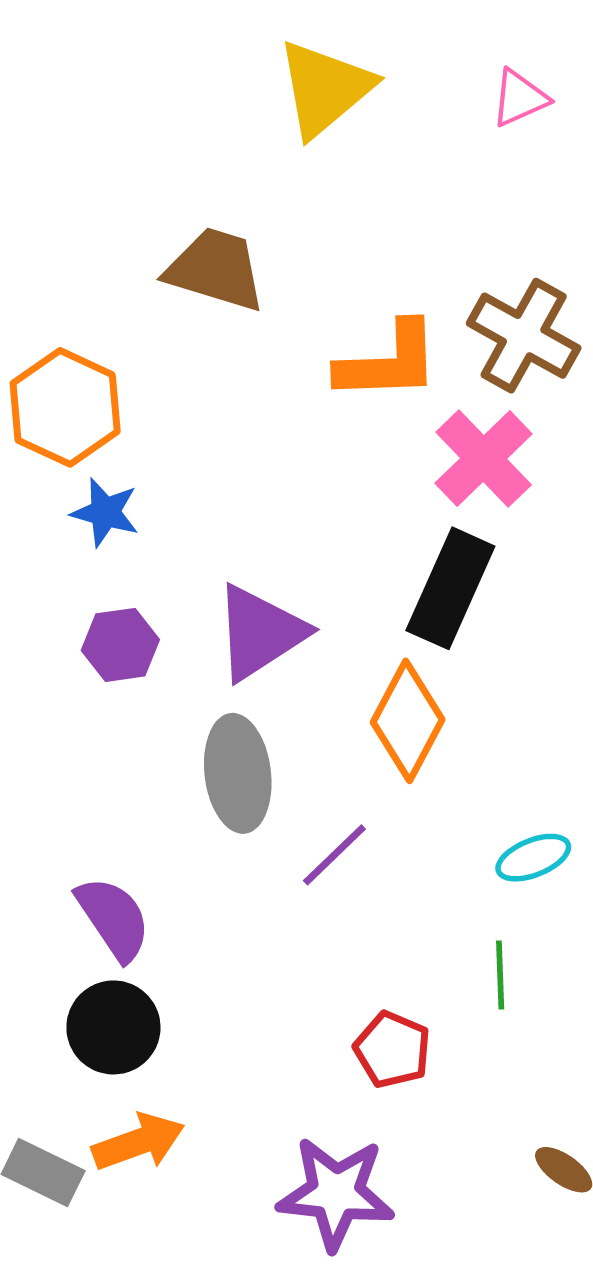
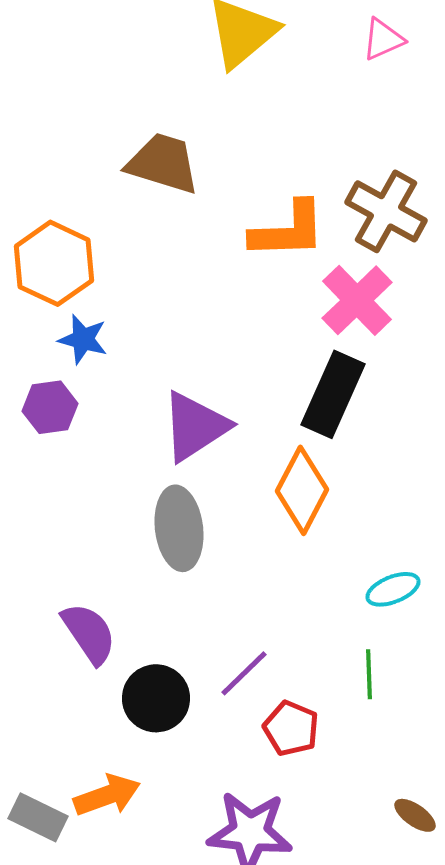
purple hexagon: (120, 645) -> (50, 407), moved
purple line: (334, 855) -> (244, 673), moved
black circle: (113, 1027) -> (156, 698), moved

